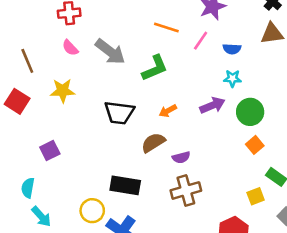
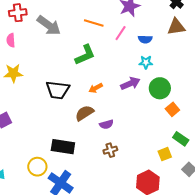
pink semicircle: (70, 48) -> (11, 40), moved, turned 40
gray arrow: (110, 52) -> (49, 25), moved
orange square: (255, 145) -> (172, 109), moved
brown cross: (186, 190) -> (110, 150), size x0.6

